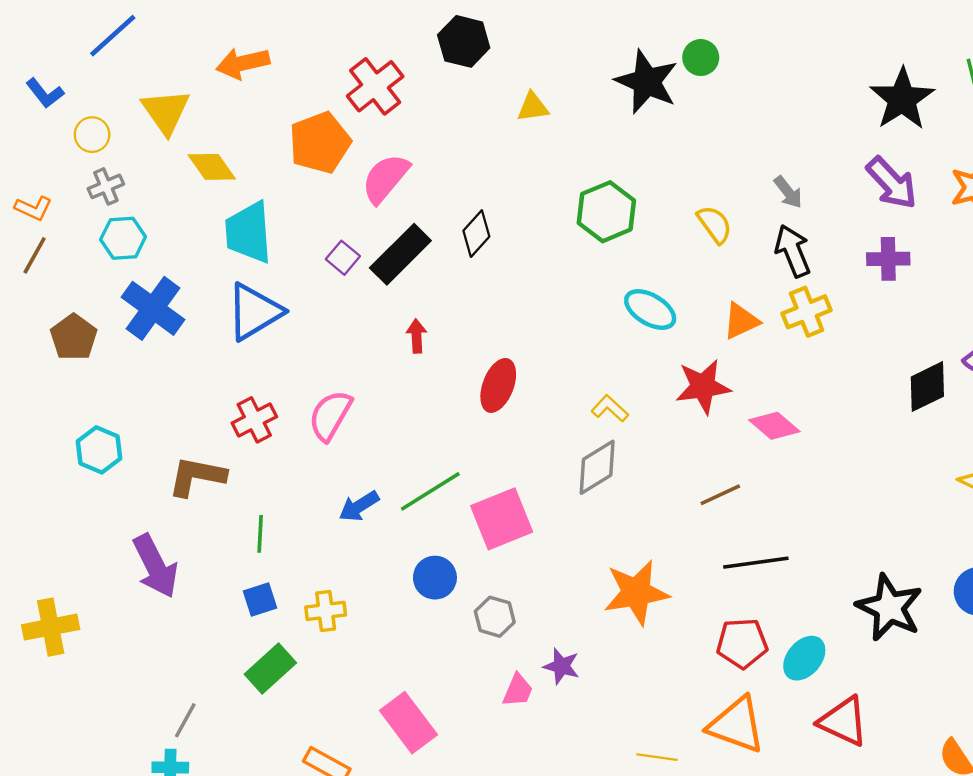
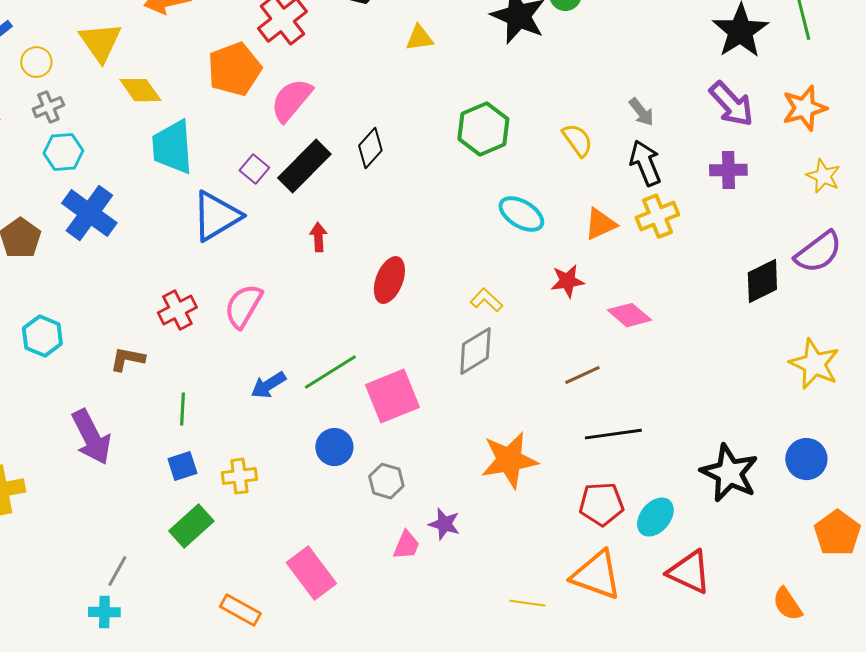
blue triangle: (254, 312) -> (216, 216), moved
red star: (703, 387) -> (567, 281), size x0.7
brown L-shape: (197, 476) -> (127, 359), size x0.7

